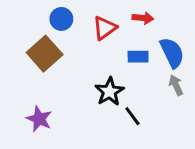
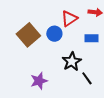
blue circle: (61, 19) -> (54, 34), moved
purple star: (39, 119) -> (39, 81), moved, turned 30

